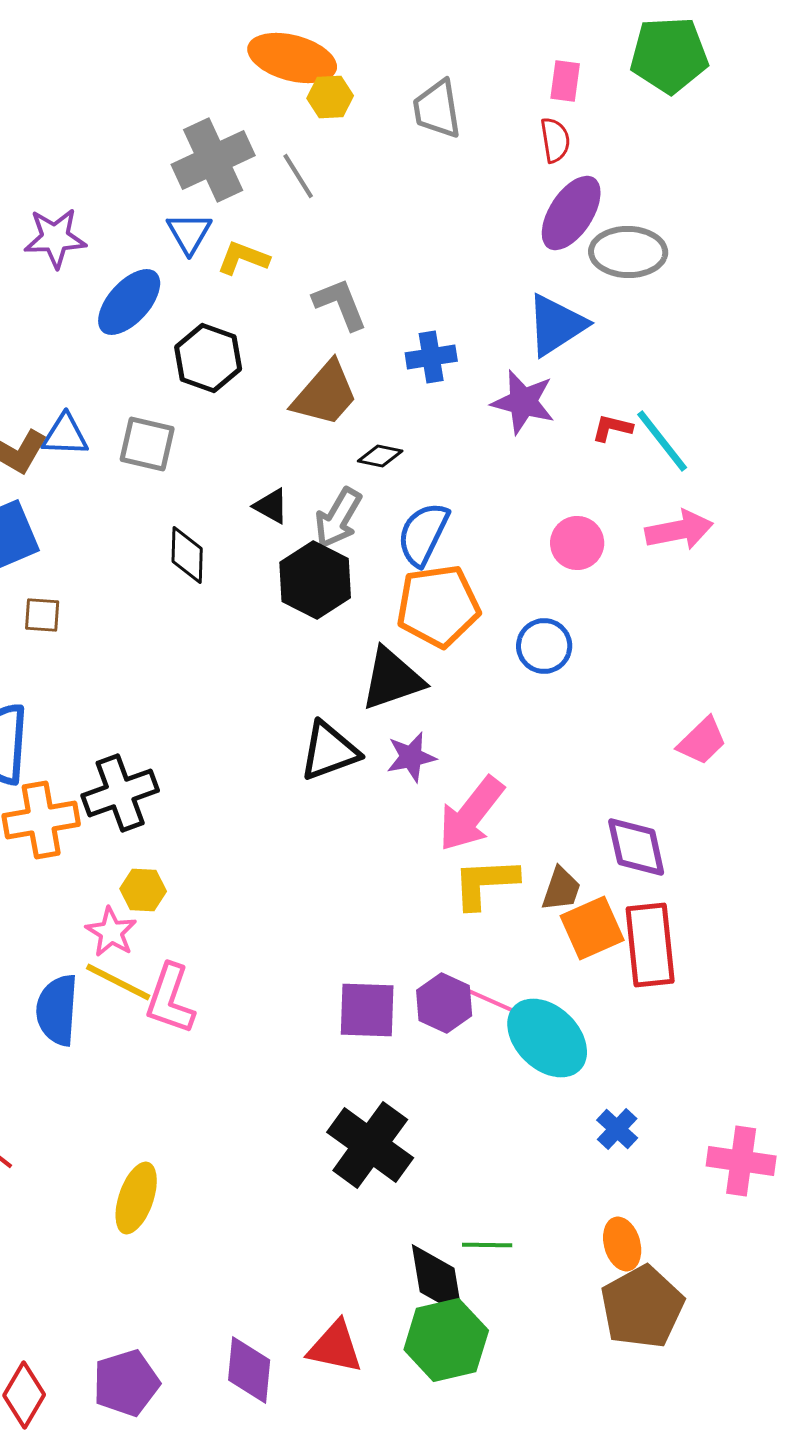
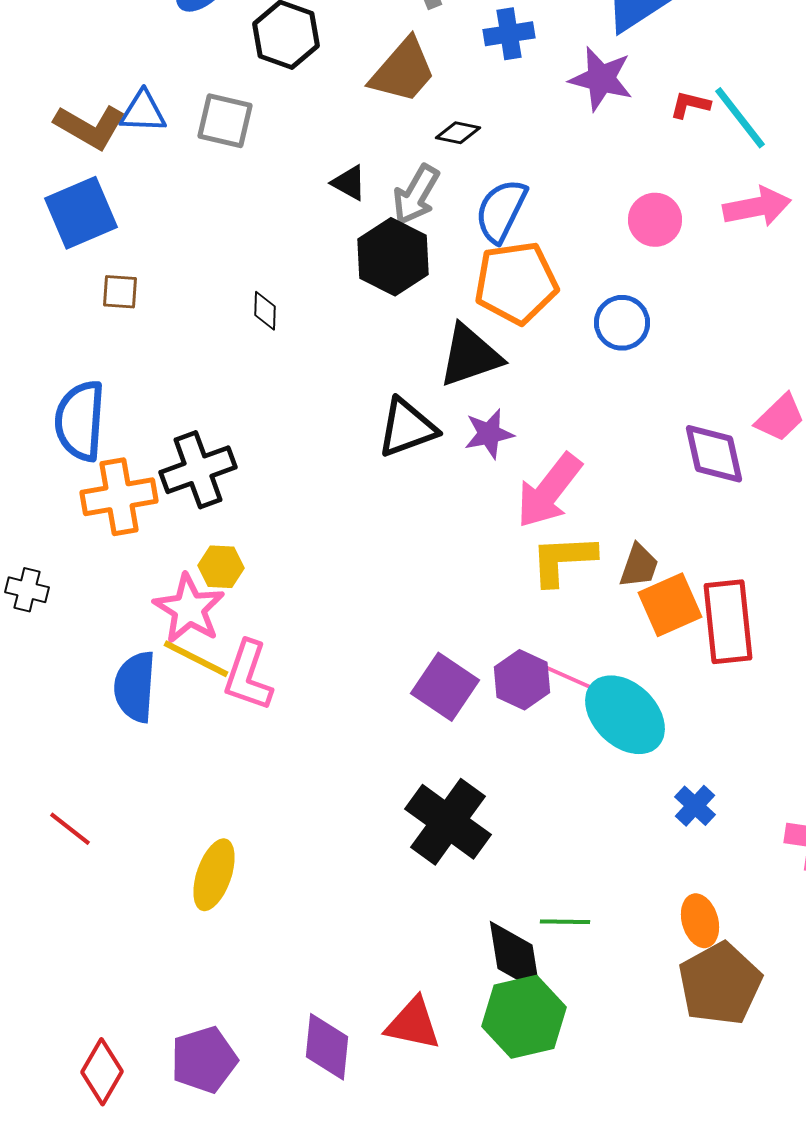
black diamond: (187, 555) -> (265, 311), moved, size x0.7
purple diamond: (636, 847) -> (714, 454), moved
pink star: (111, 932) -> (189, 609), size x1.4
purple square: (367, 1010) -> (445, 687), turned 32

